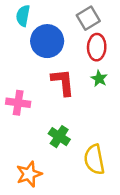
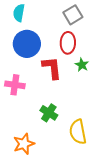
blue circle: (47, 41) -> (27, 44), moved
red ellipse: (97, 47) -> (68, 43), moved

